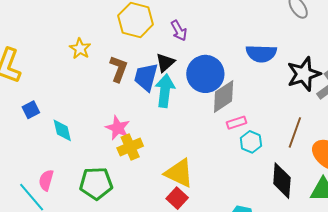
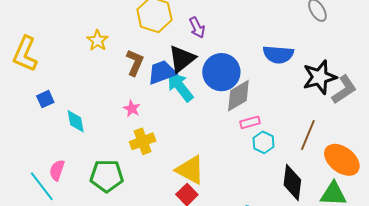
black triangle: (165, 63) -> (182, 59), size x1.4
blue trapezoid: (146, 77) -> (162, 72), turned 52
cyan arrow: (165, 91) -> (180, 87), turned -48
pink star: (118, 128) -> (132, 109), moved, size x0.7

